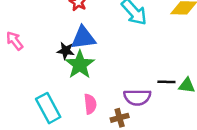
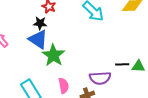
blue triangle: (83, 38) -> (38, 39), moved, turned 45
black star: (66, 51) -> (40, 23), moved

